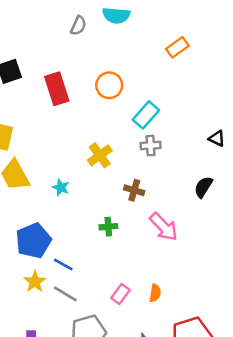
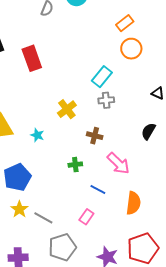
orange circle: (109, 85) -> (131, 49), moved
blue line: (63, 264) -> (98, 190), moved
orange semicircle: (155, 293) -> (133, 203), moved, size x1.6

